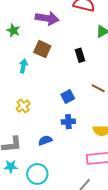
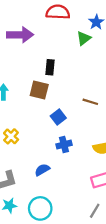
brown square: (42, 49) -> (39, 90), moved
black rectangle: (80, 55) -> (50, 67), moved, turned 32

